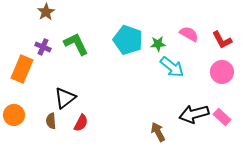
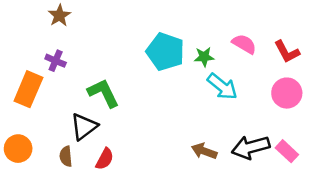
green L-shape: (76, 44) -> (103, 93), moved
brown arrow: (158, 132) -> (204, 151), moved, turned -42

